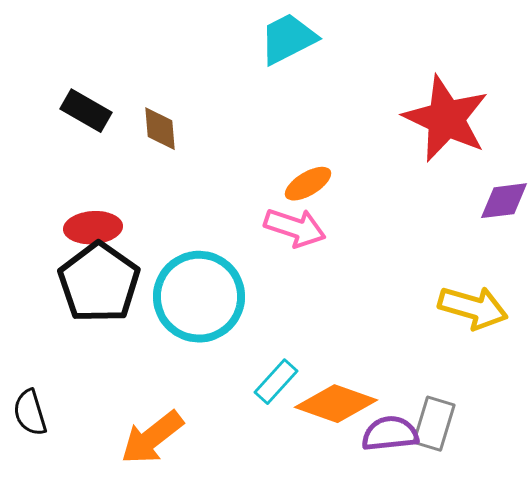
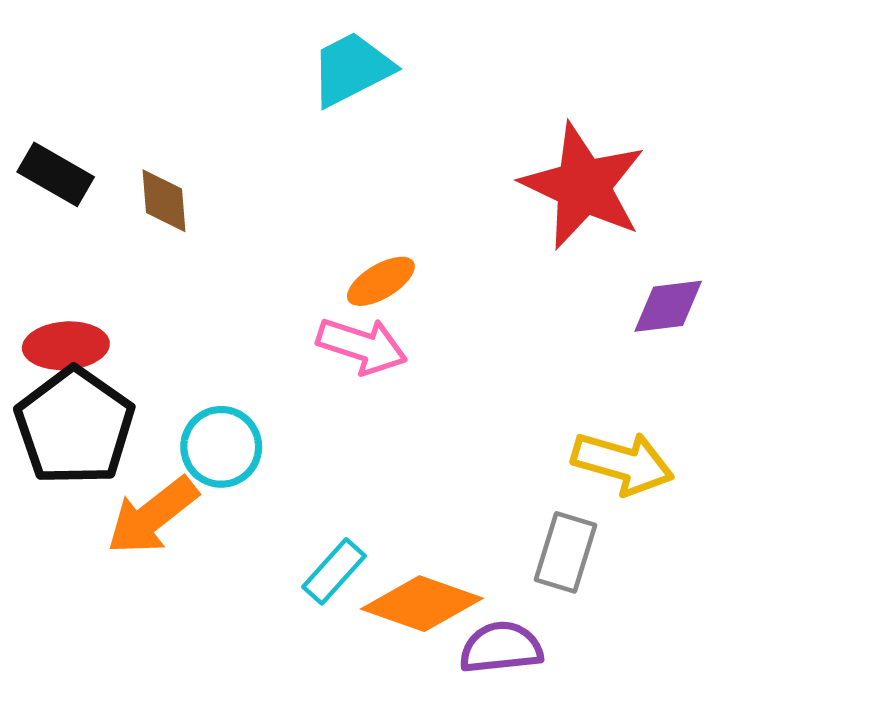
cyan circle: (199, 297) -> (221, 447), size x0.6
gray rectangle: (434, 424) -> (566, 552), moved
orange arrow: (152, 438) -> (152, 516), moved

